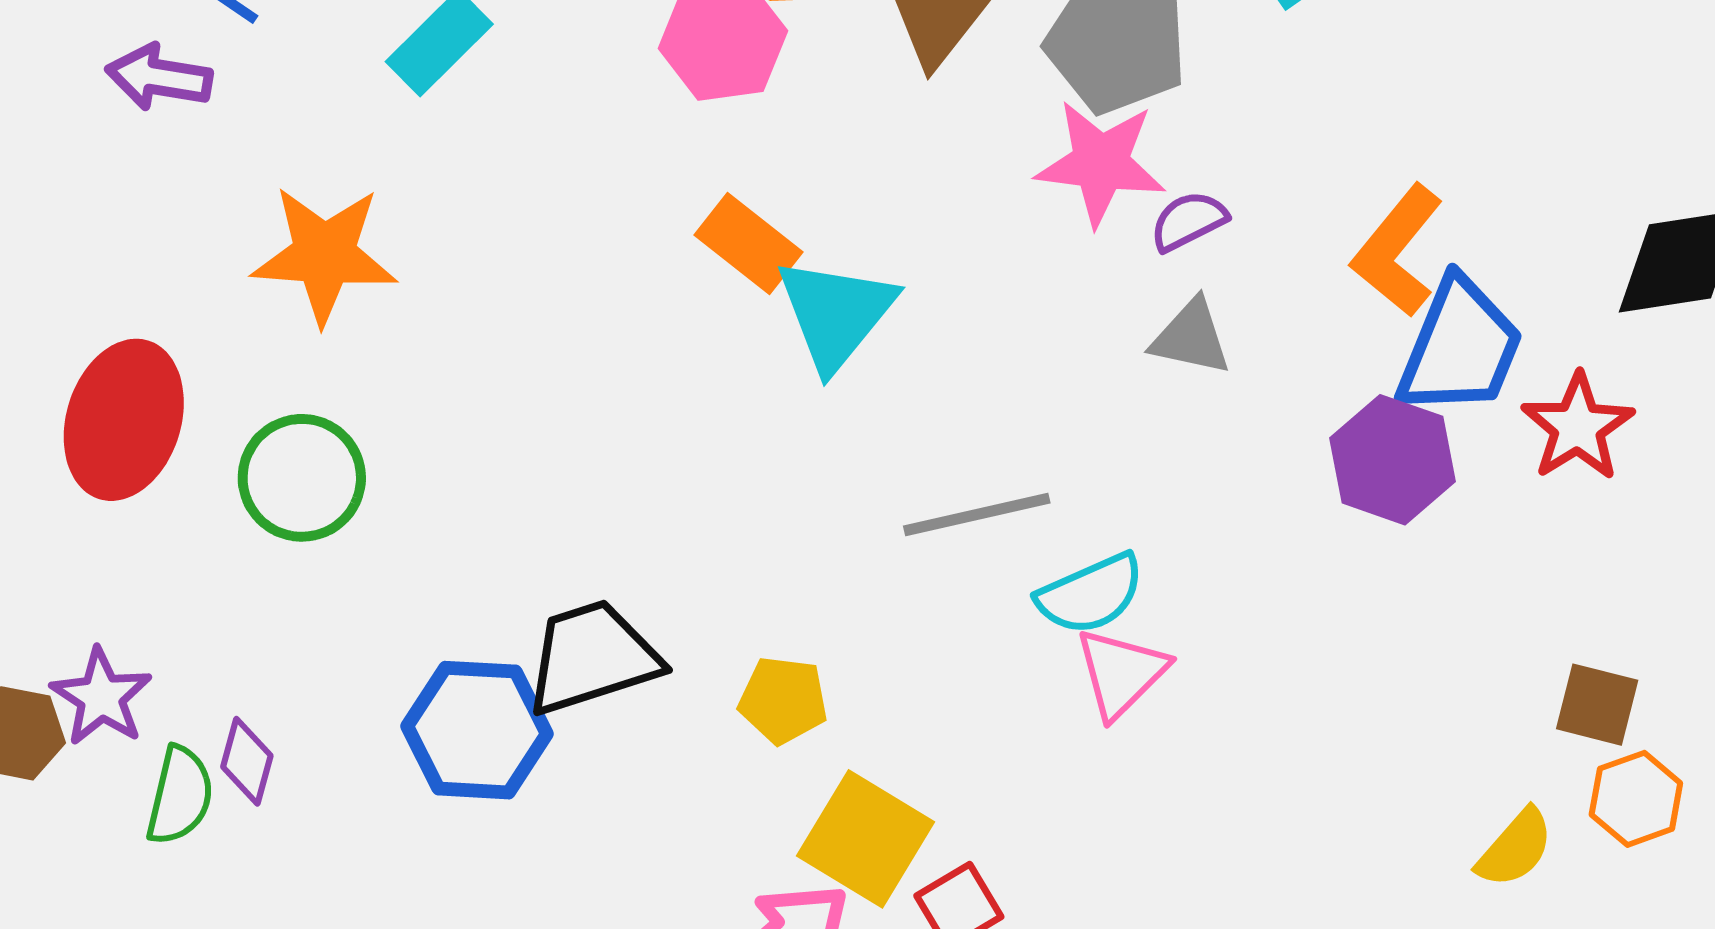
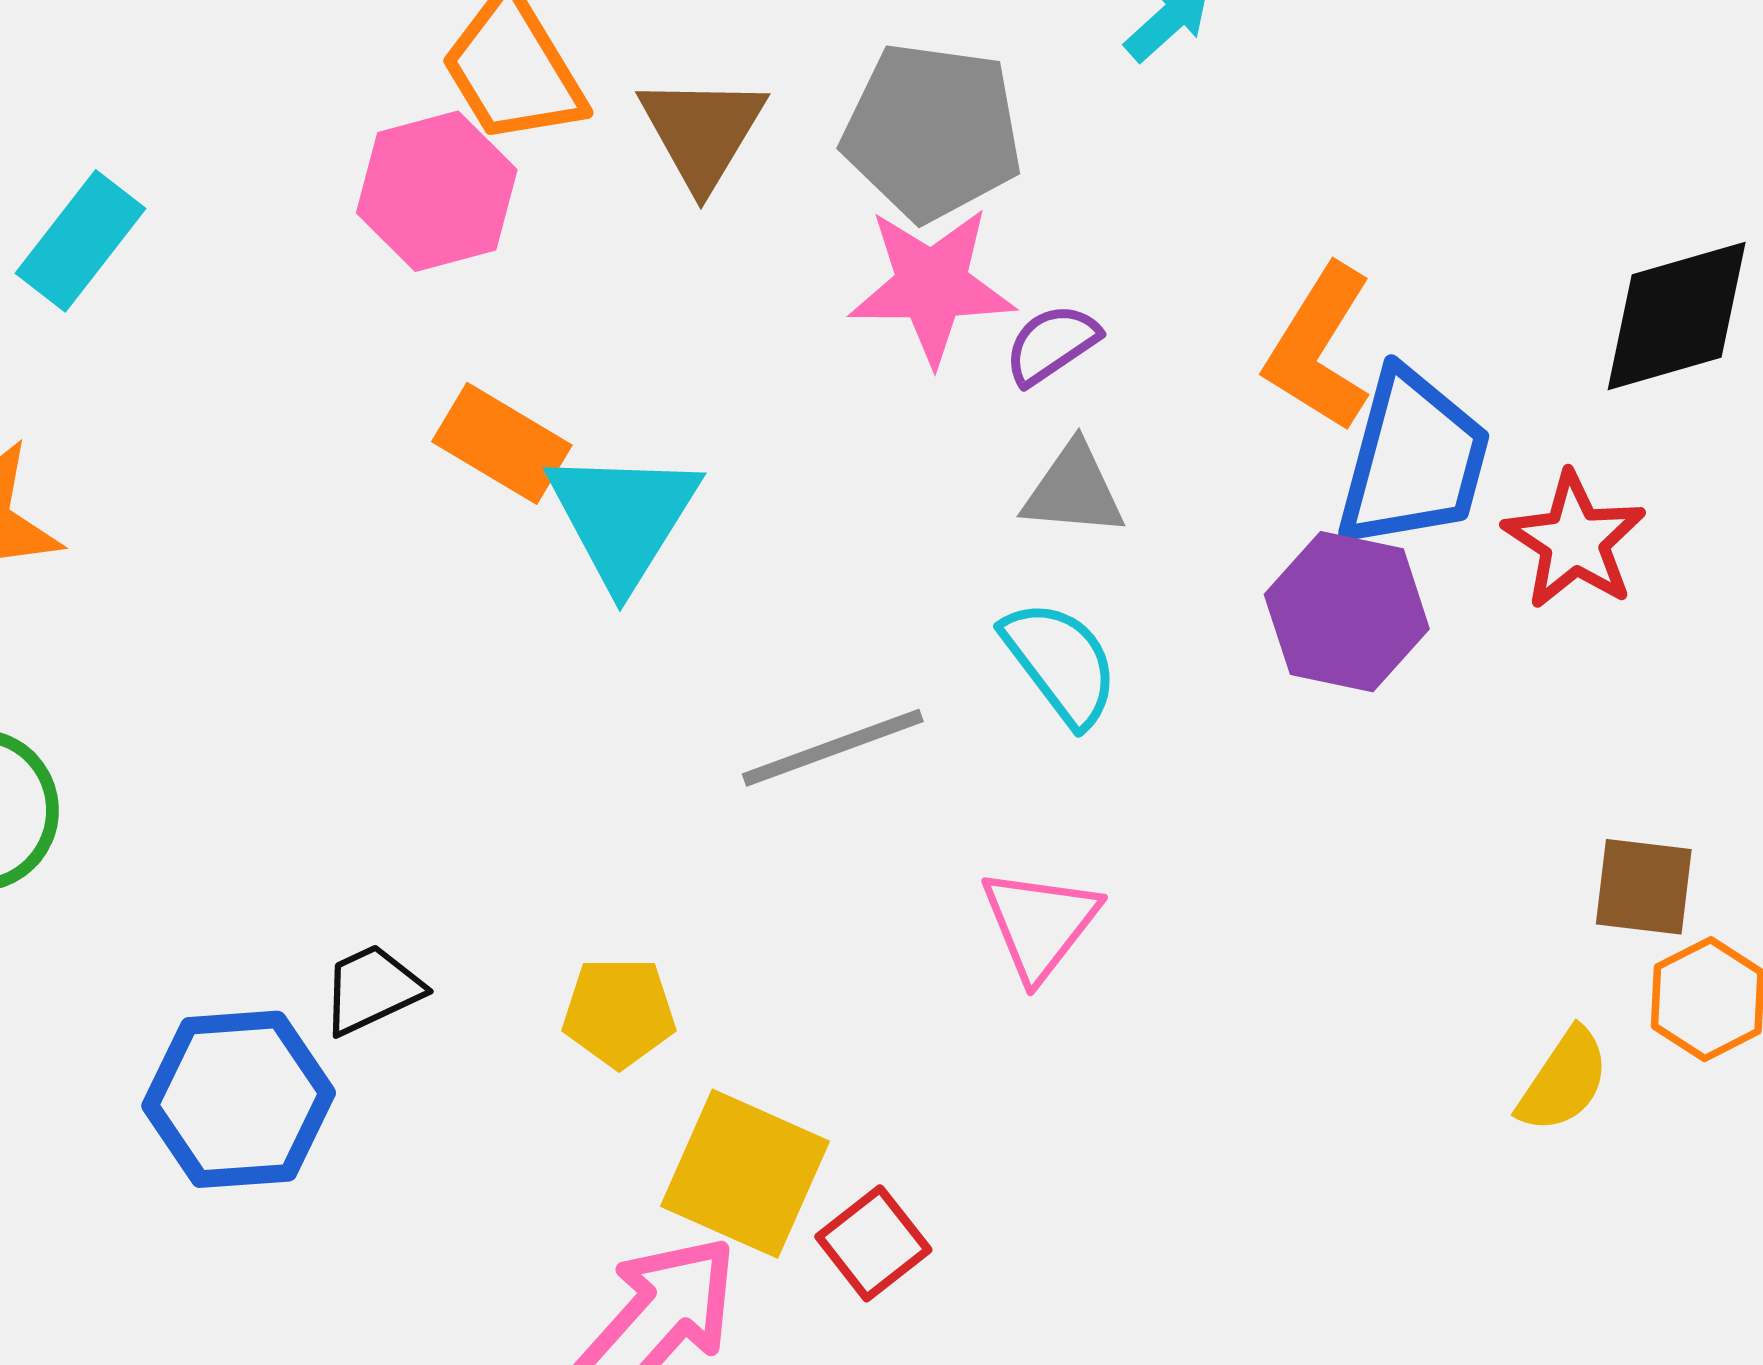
cyan semicircle: (1091, 594) -> (1061, 663), moved, turned -96
black trapezoid: (592, 657) -> (372, 989), size x0.6

